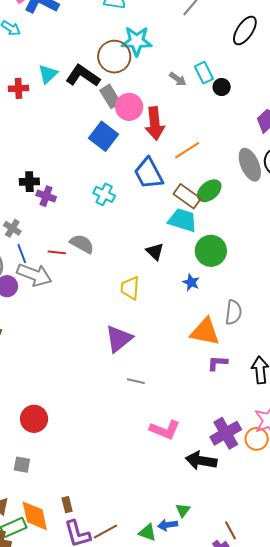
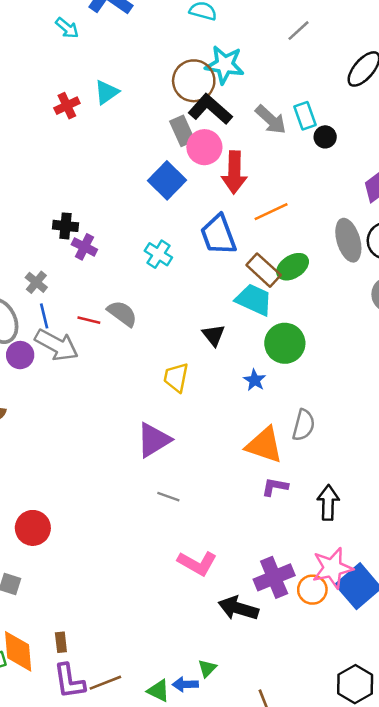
black L-shape: (83, 76) -> (210, 109), moved
gray arrow: (178, 79) -> (271, 120), size x1.5
red cross: (18, 88) -> (67, 106), turned -30

